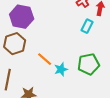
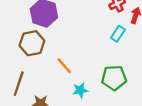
cyan star: (61, 69) -> (80, 90), moved

